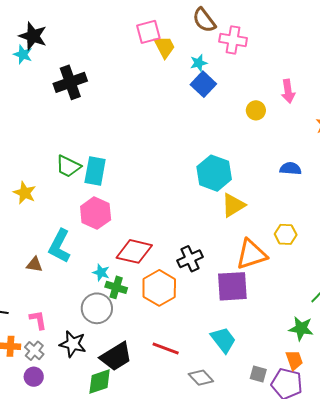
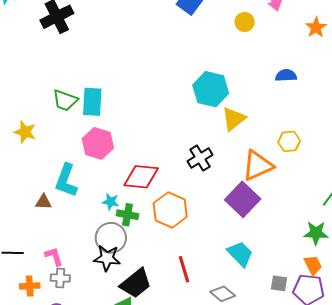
black cross: (190, 259) -> (200, 158), moved
purple square: (232, 286) -> (243, 199), turned -36
black star: (73, 344) -> (107, 258), moved
red line: (166, 348) -> (184, 269), turned 60
gray cross: (34, 351) -> (60, 278), moved, turned -30

